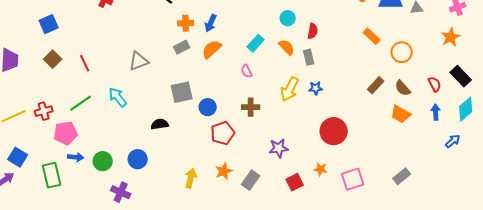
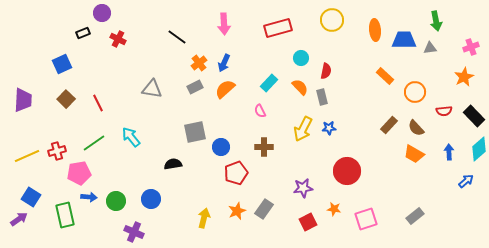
orange cross: (186, 23) -> (199, 63), turned -35
gray triangle: (139, 61) -> (152, 89), moved, turned 30
red semicircle: (435, 84) -> (444, 111), moved, turned 112
purple star: (279, 148) -> (303, 188), moved
gray rectangle: (251, 180) -> (264, 209), moved

